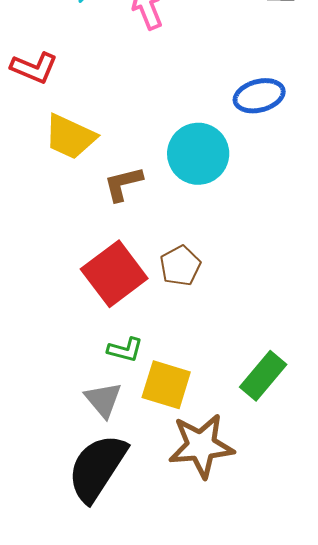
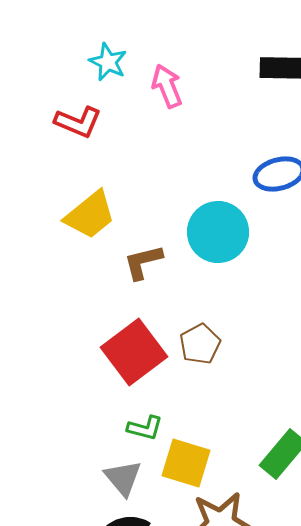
red L-shape: (34, 68) -> (78, 122), moved
yellow trapezoid: (70, 137) -> (90, 215), turned -64

